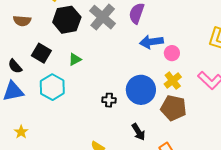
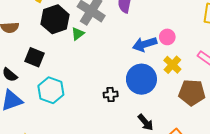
blue arrow: (151, 42) -> (145, 44), moved
green triangle: (75, 59) -> (78, 34), moved
brown pentagon: (174, 108) -> (192, 93), moved

